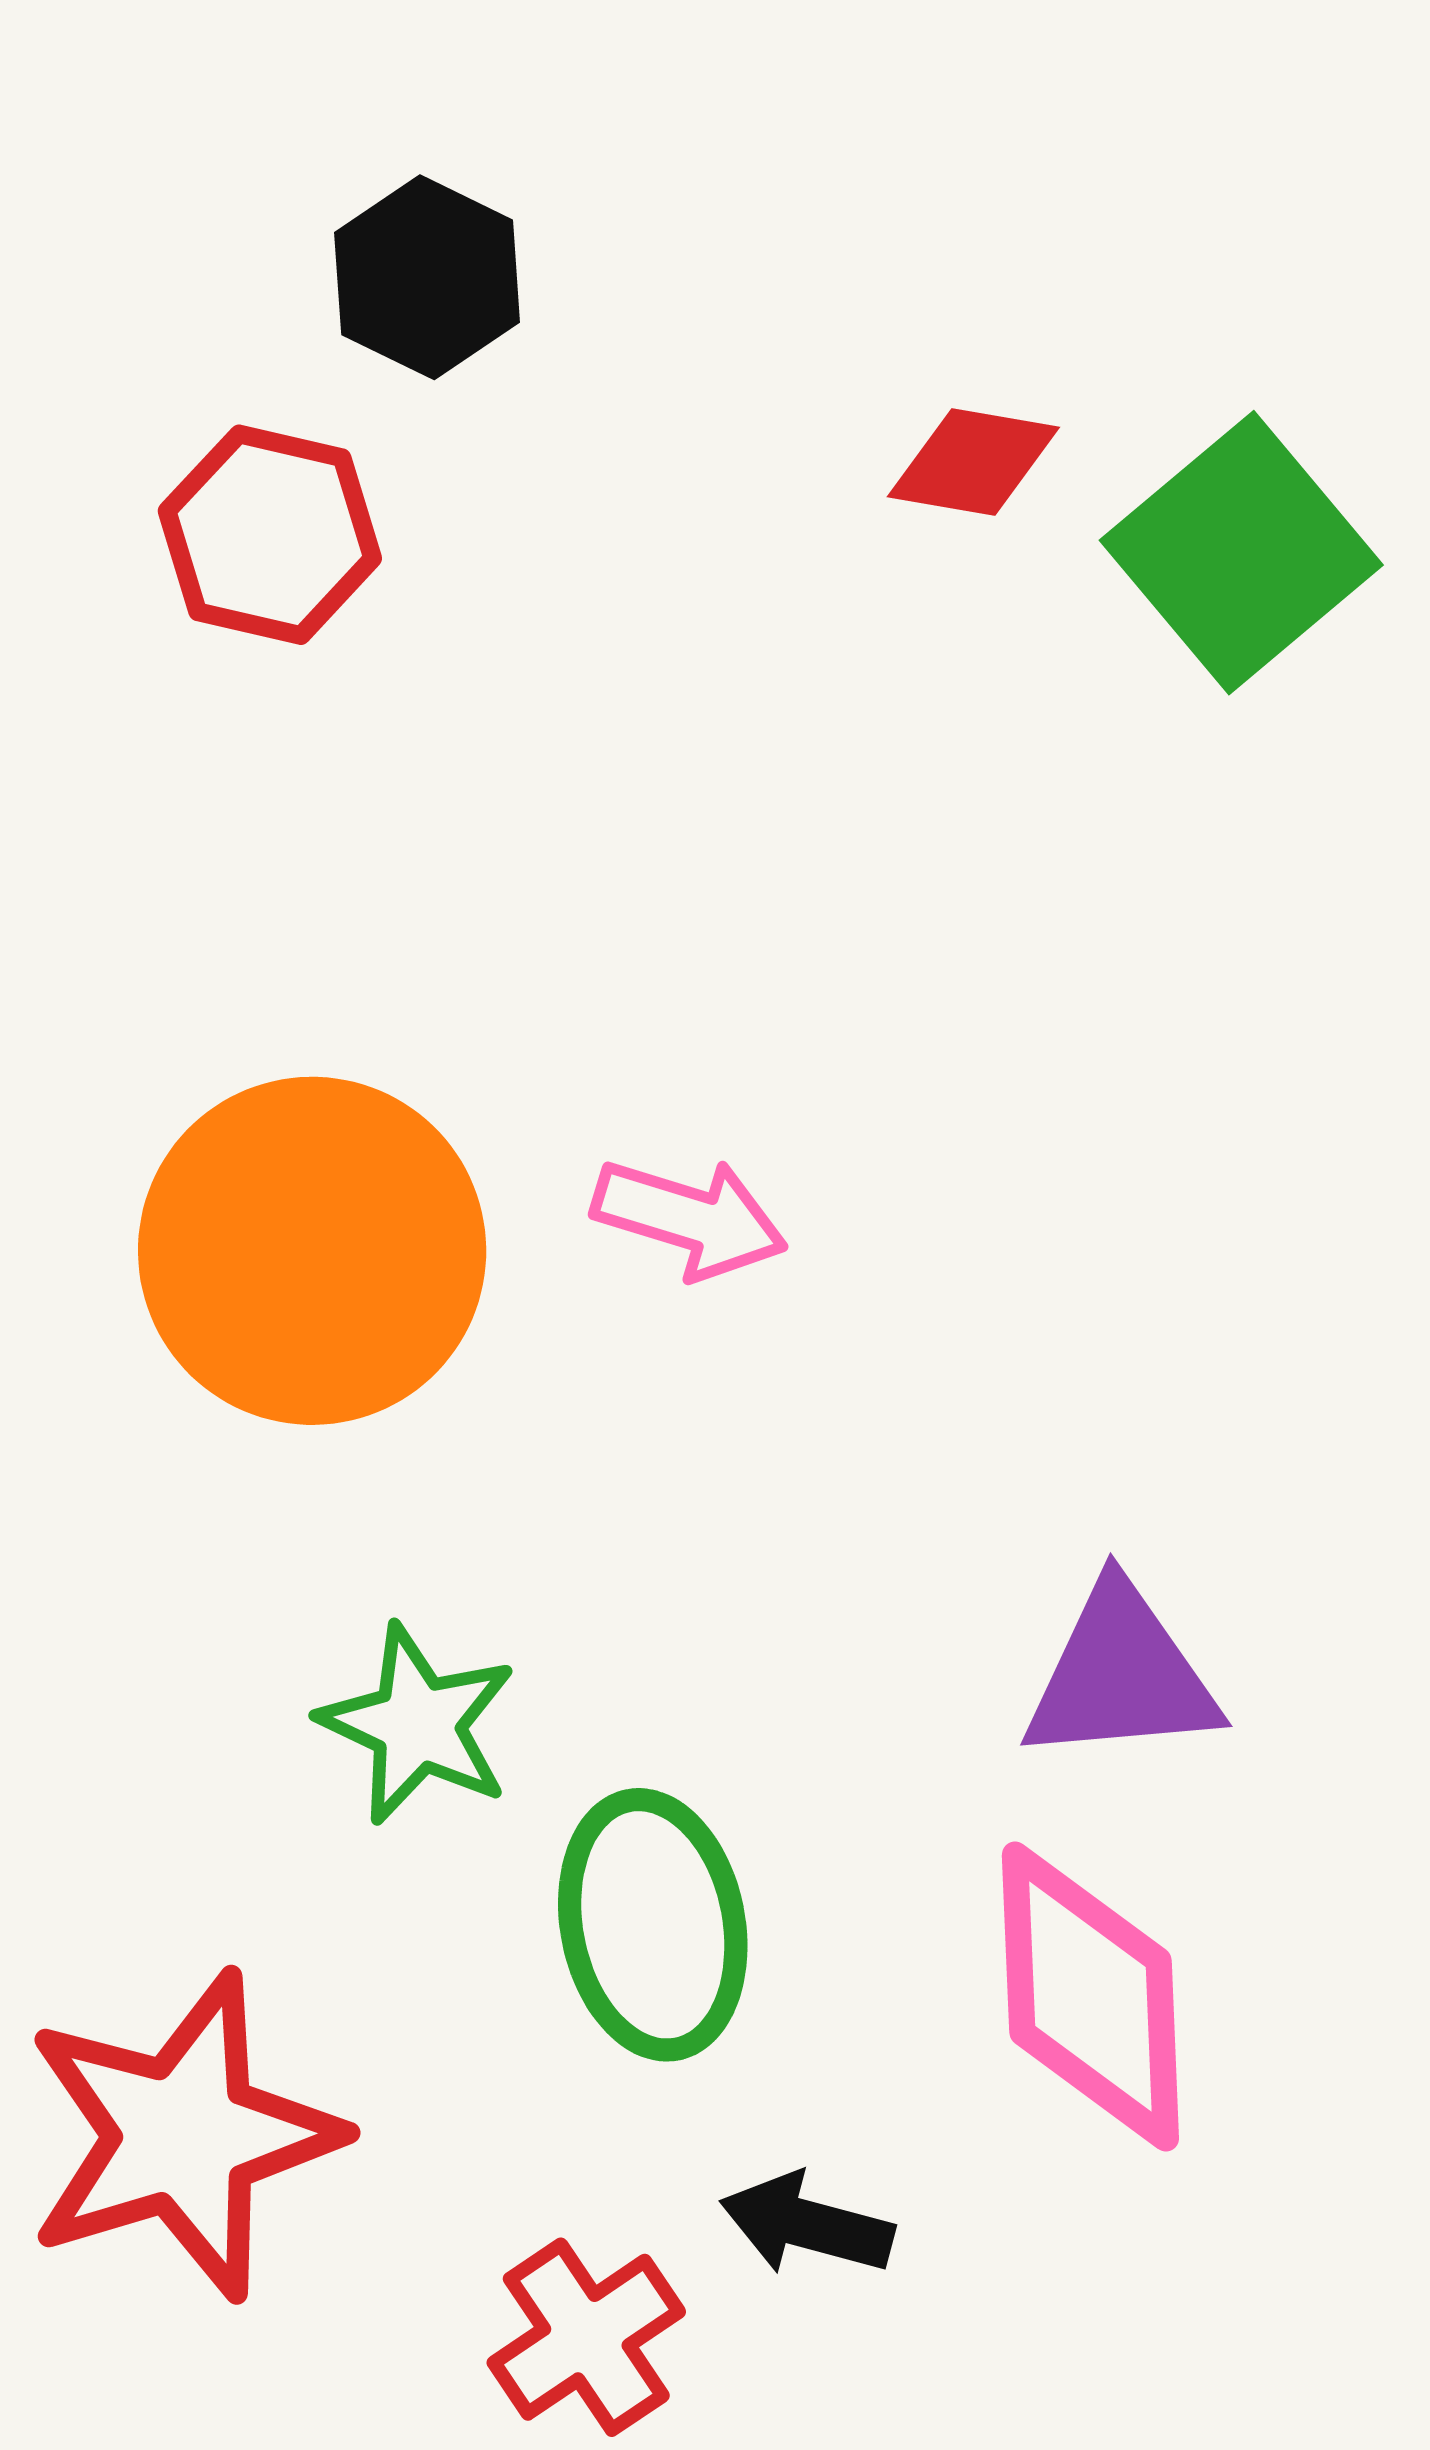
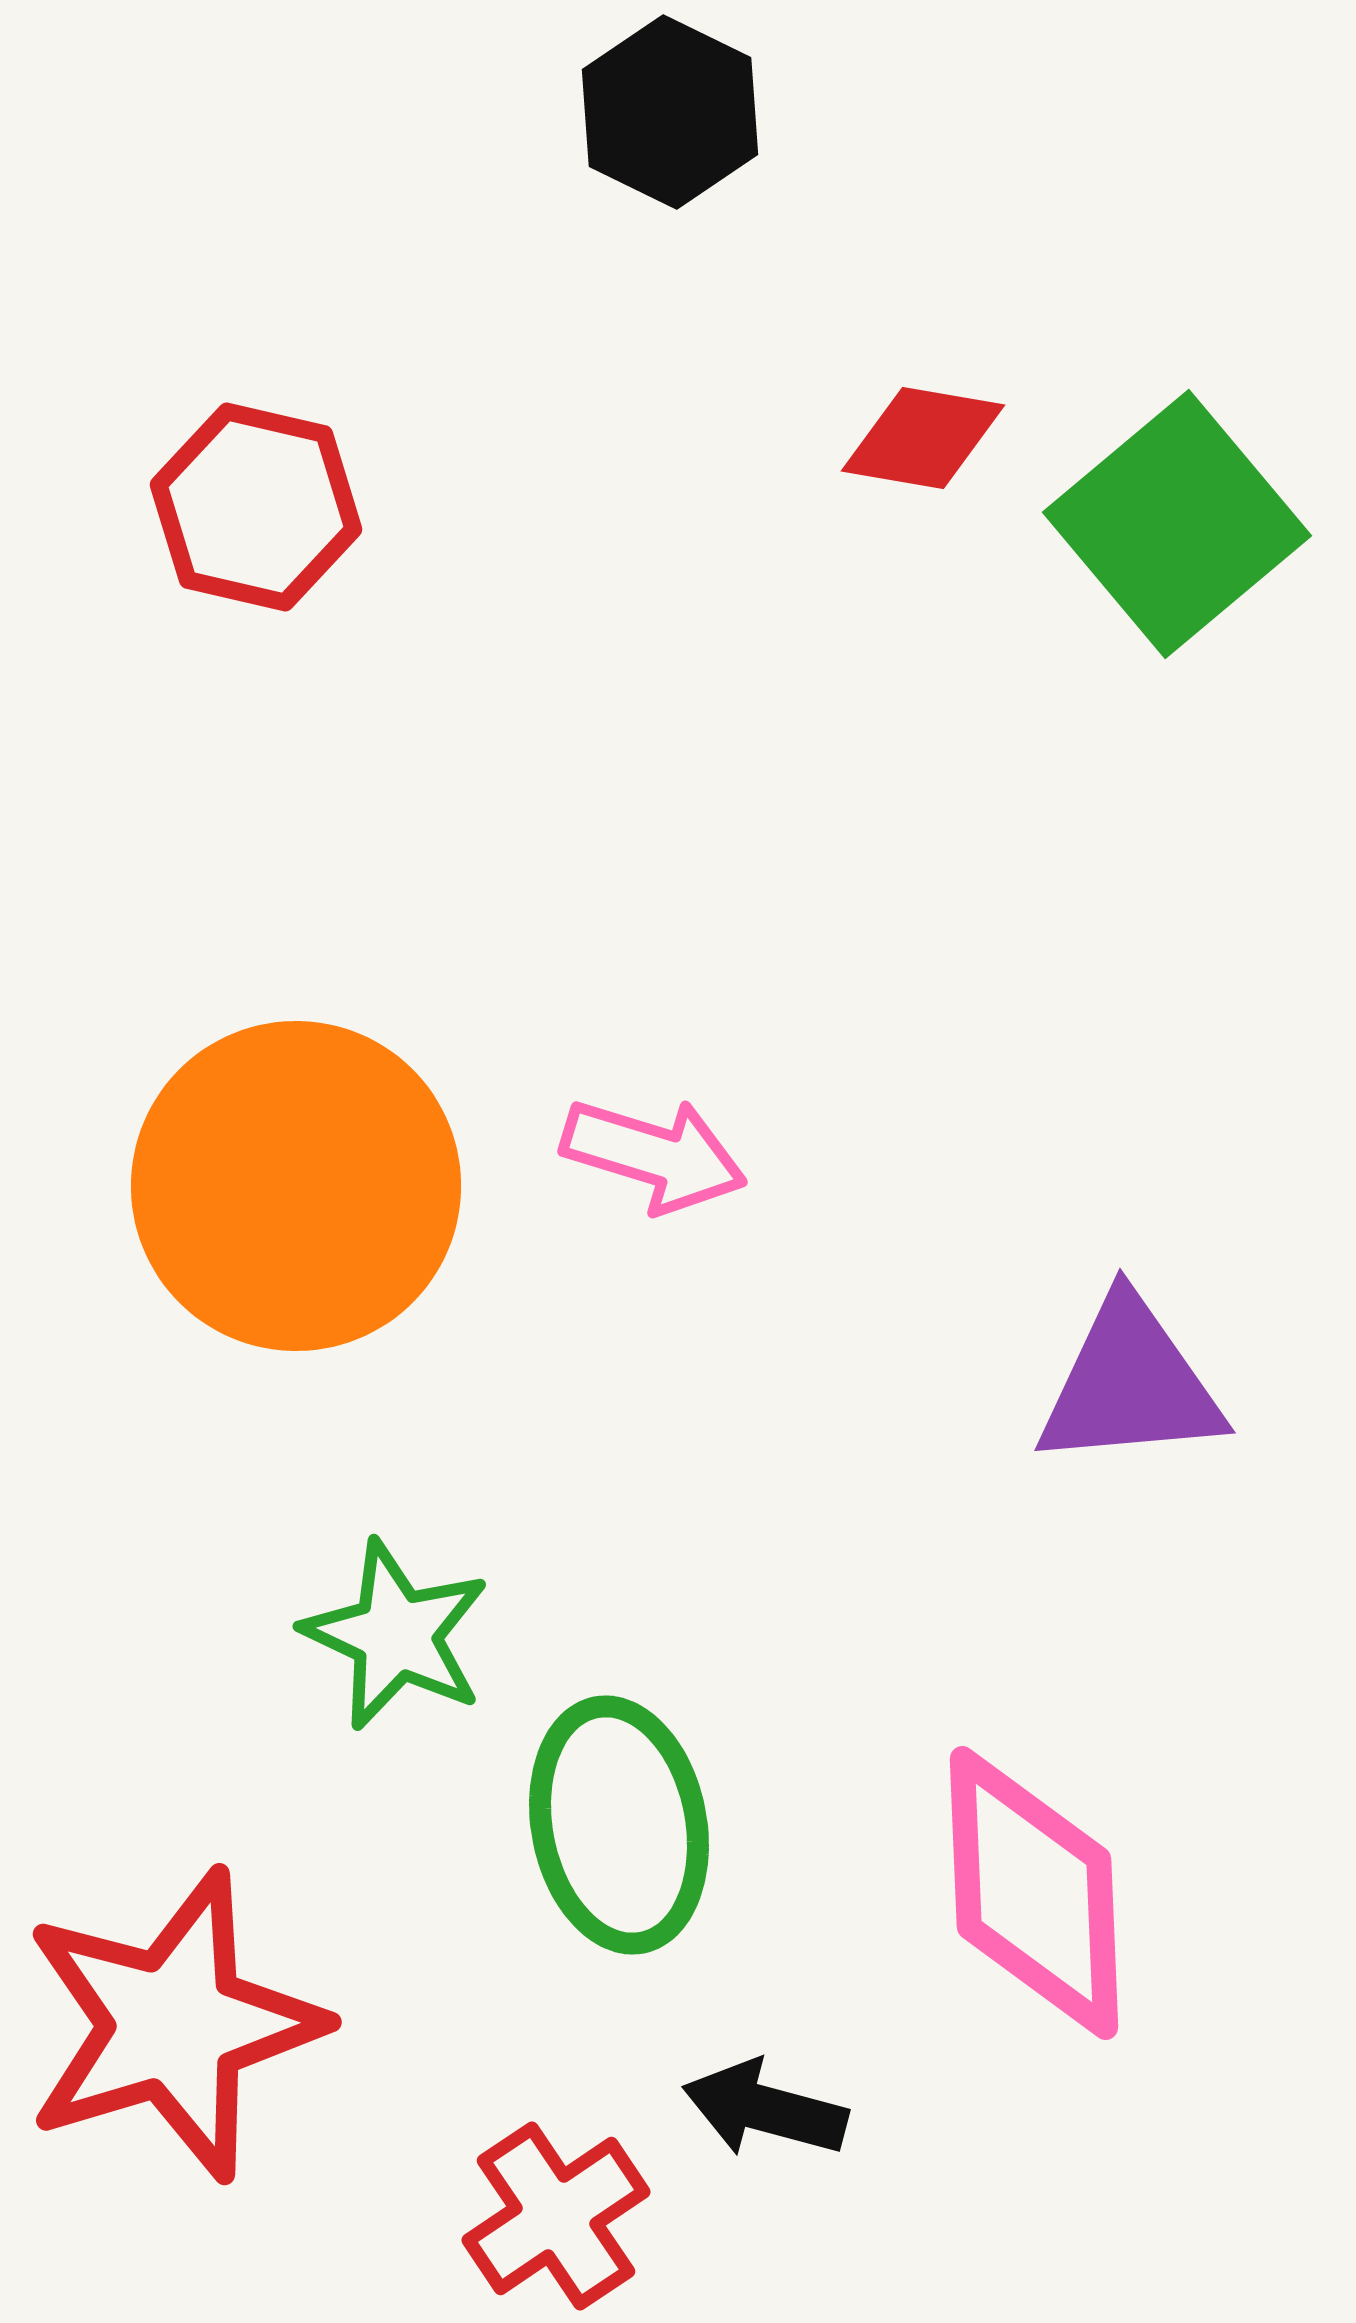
black hexagon: (427, 277) -> (670, 112), moved
purple triangle: (1121, 1675) -> (1130, 1384), moved

